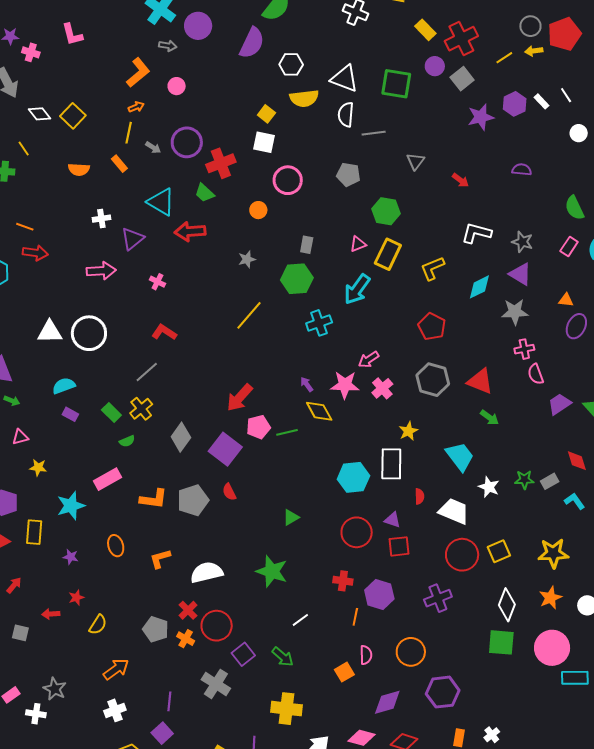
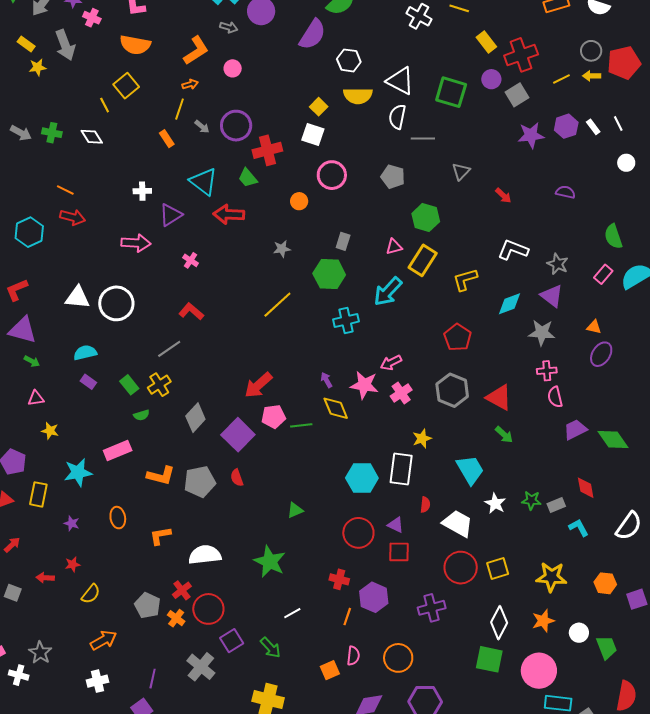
white diamond: (40, 114) -> (92, 137), moved
yellow line: (24, 148) -> (105, 105), moved
orange semicircle: (79, 169) -> (135, 45), moved, size x1.4

